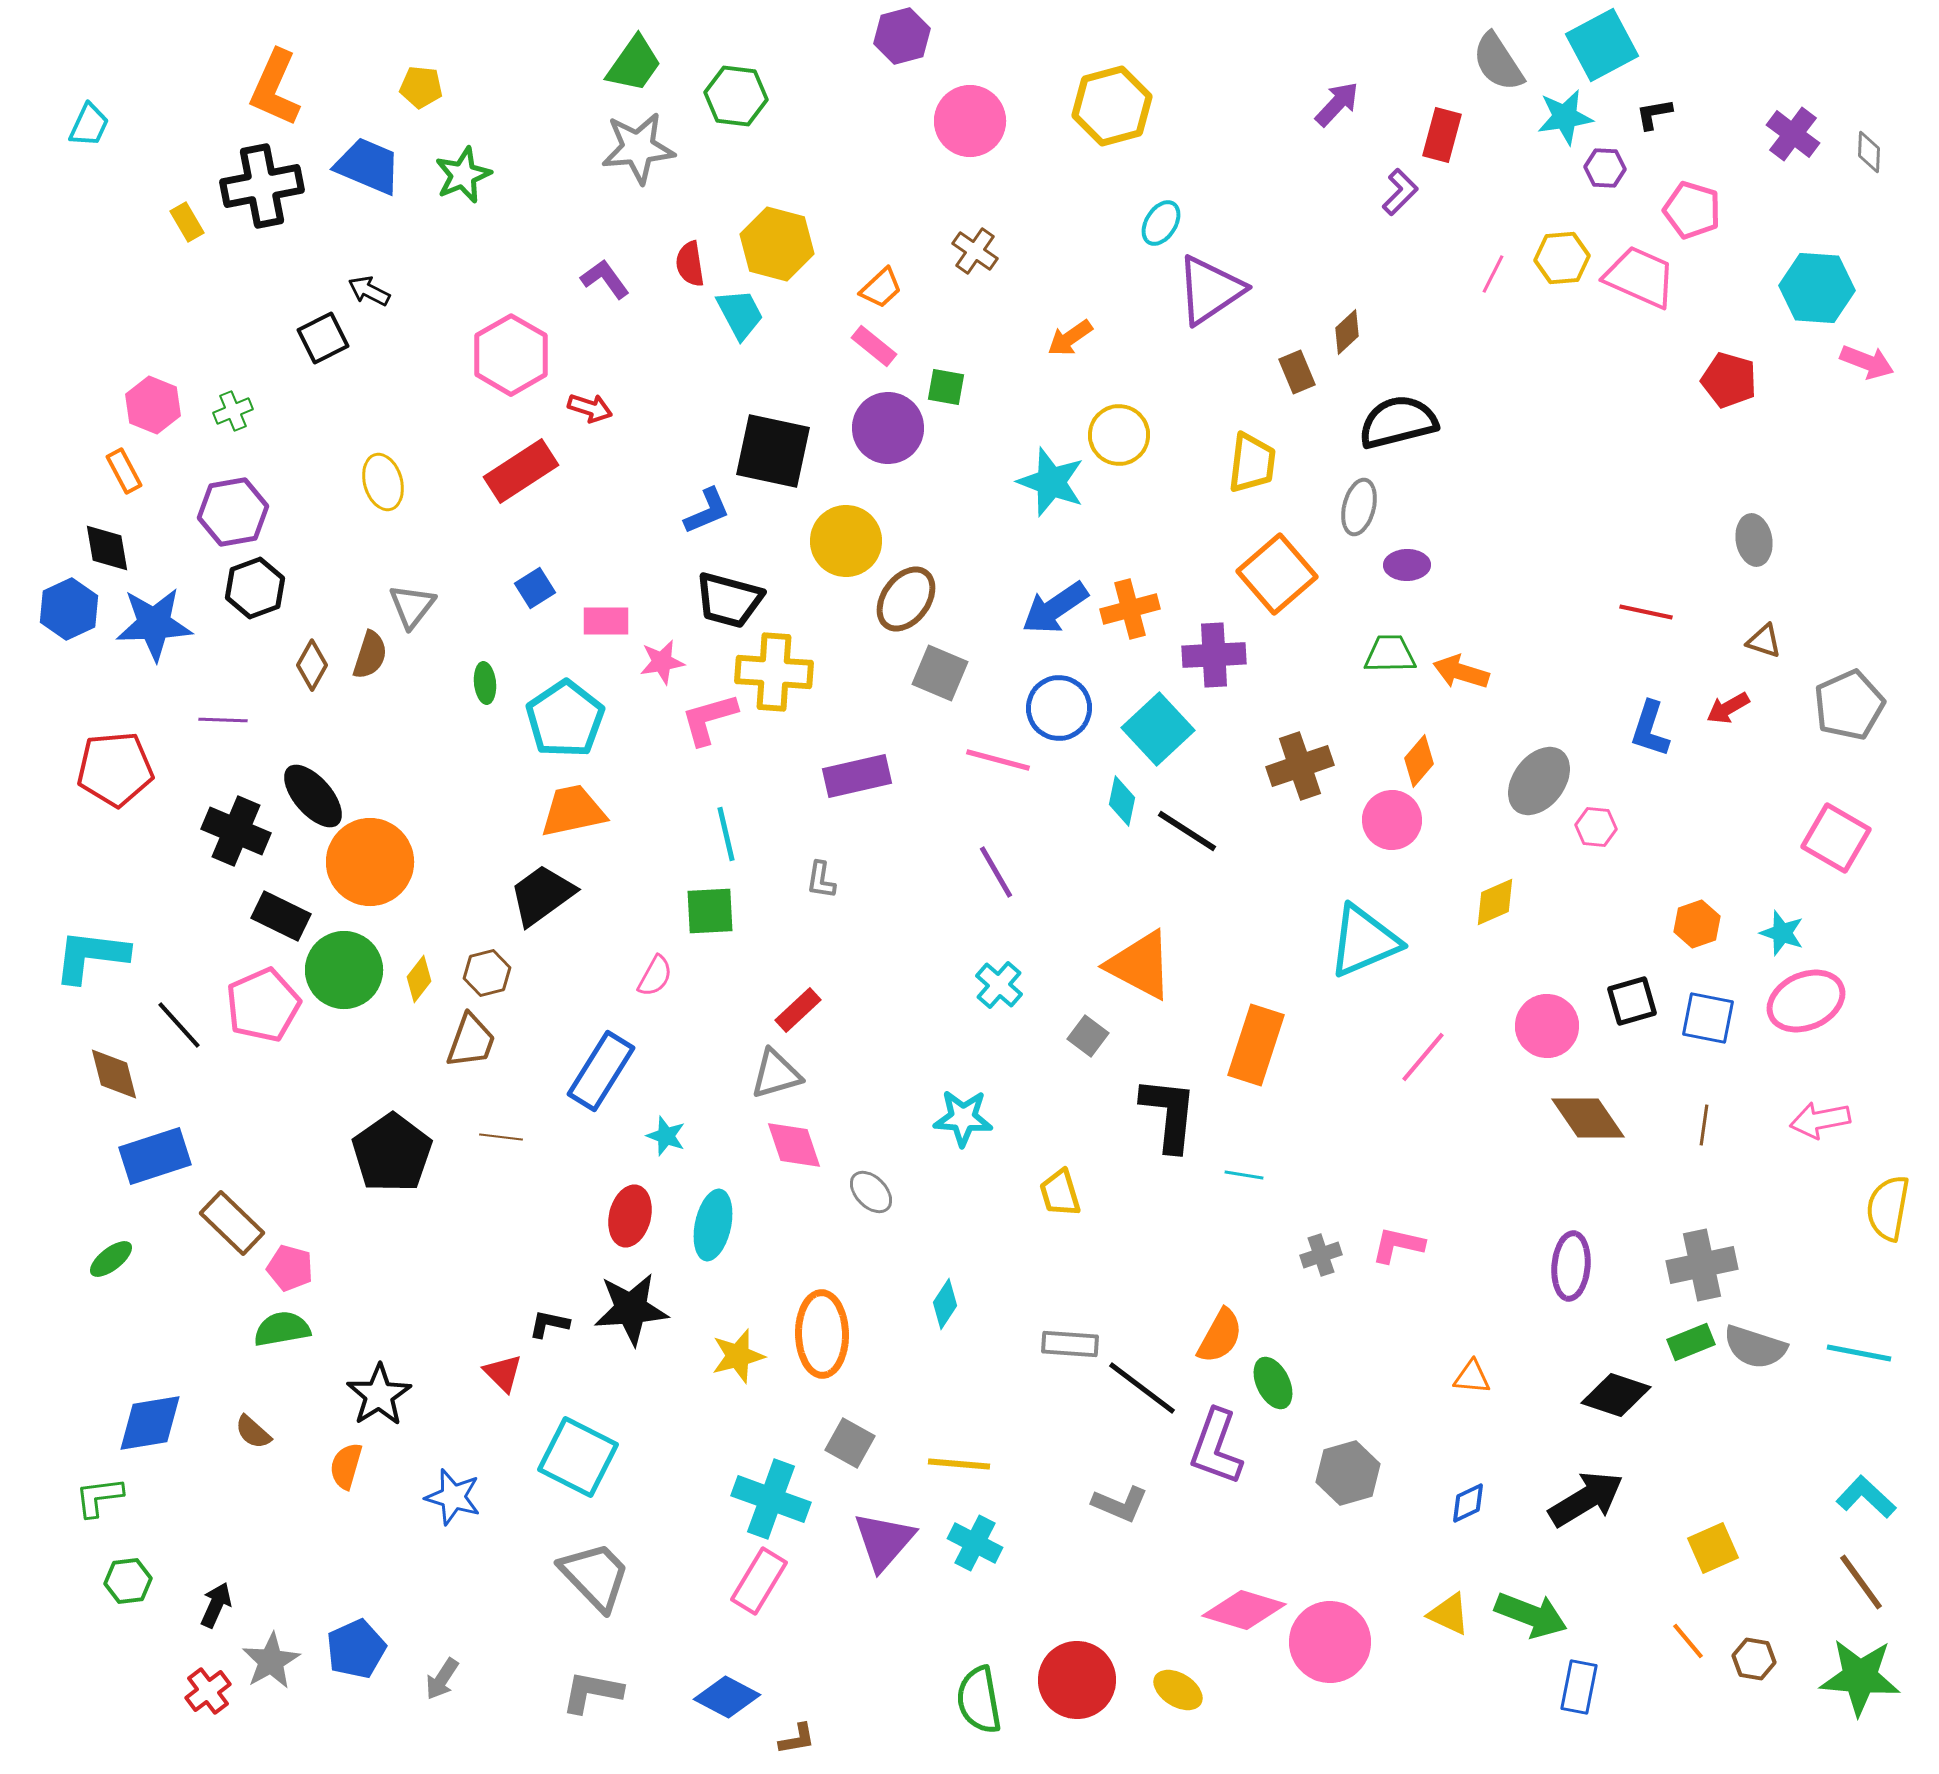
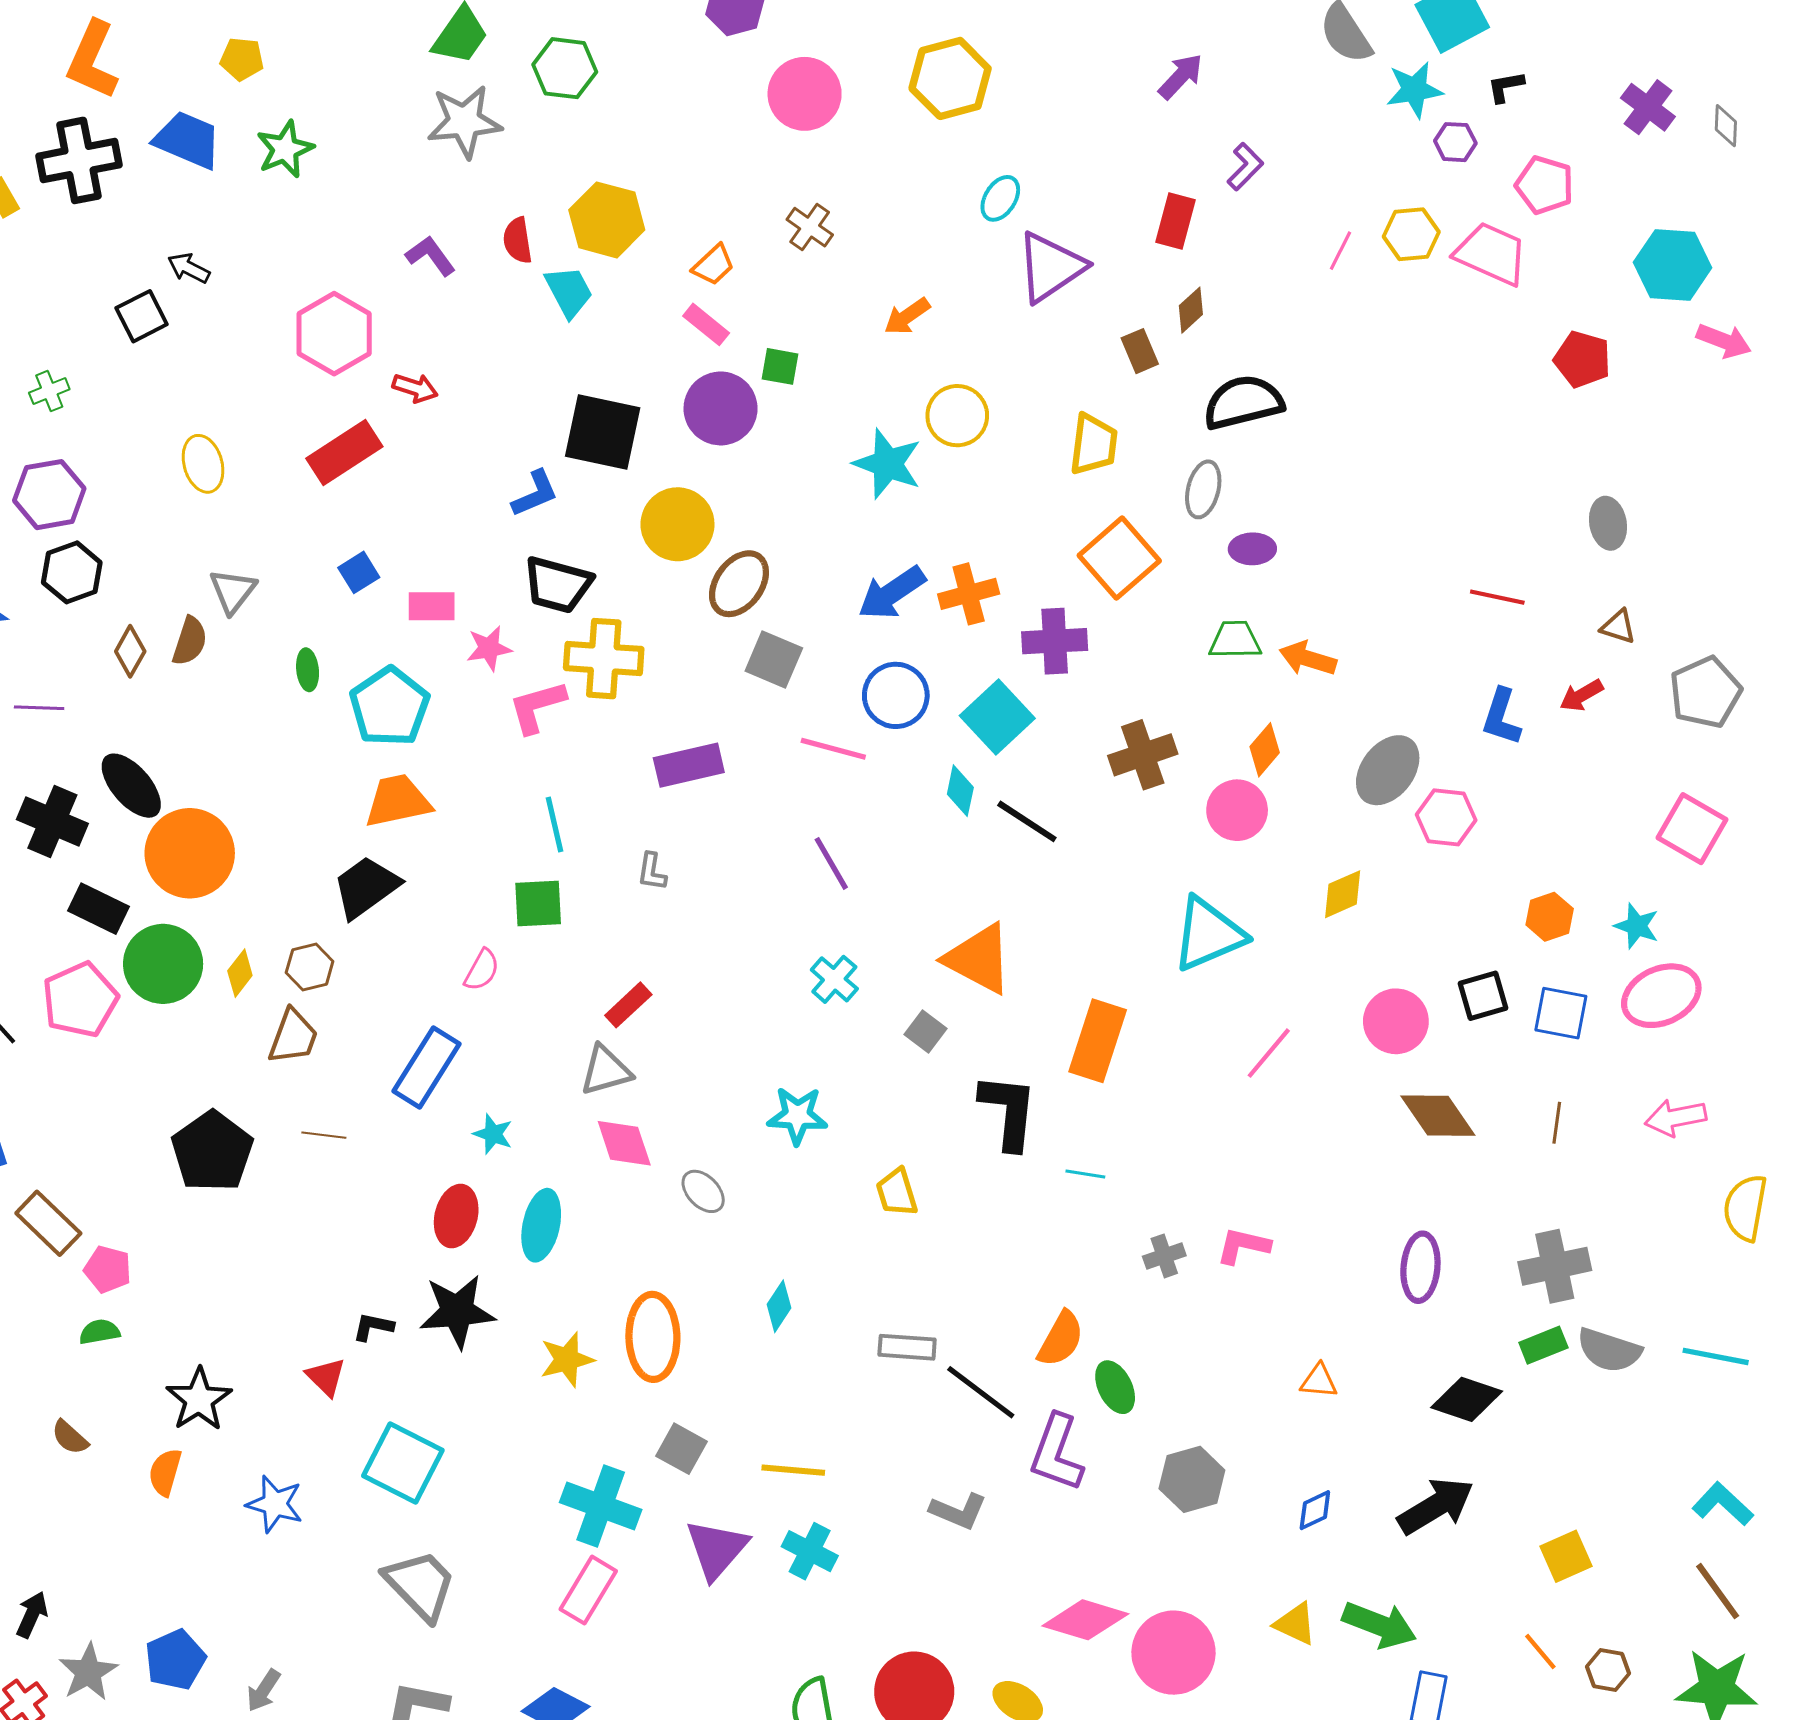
red rectangle: (1442, 135) -> (1176, 221), moved
pink hexagon: (1596, 827) -> (1446, 817), size x1.4
green semicircle: (282, 1329) -> (100, 1332), size x0.7

